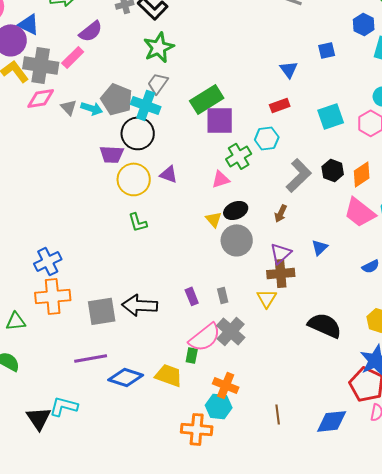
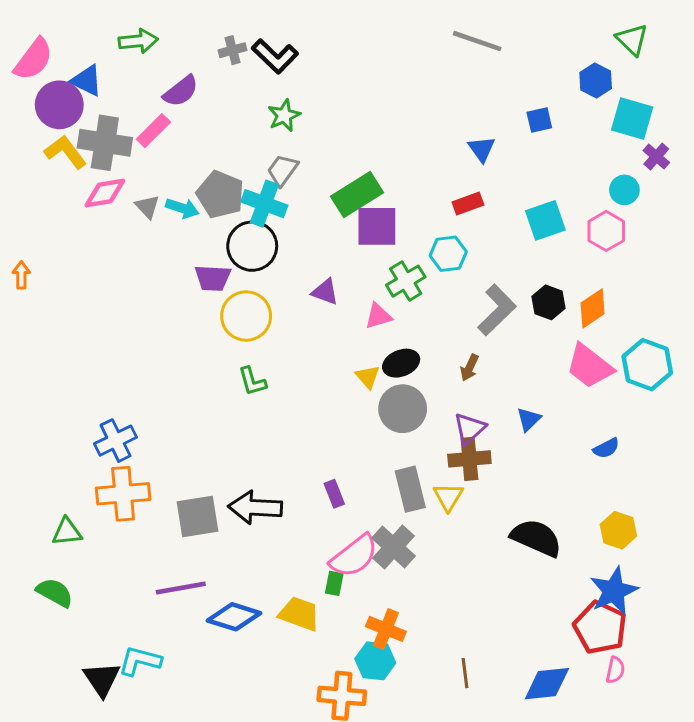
green star: (159, 47) -> (284, 115), size x0.7
purple triangle: (169, 174) -> (325, 292), moved
gray rectangle: (223, 295) -> (410, 489), moved, size x1.8

